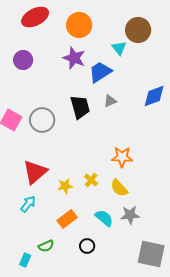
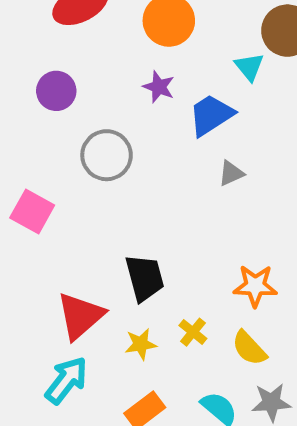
purple star: (74, 58) -> (159, 87), size x0.7
black trapezoid: (80, 107) -> (145, 278), moved
gray circle: (42, 120) -> (107, 155), moved
cyan arrow: (28, 204) -> (66, 380), size x1.4

